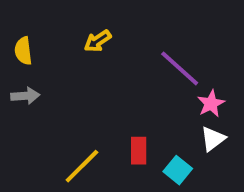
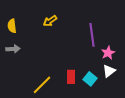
purple line: (180, 68) -> (92, 35), turned 40
cyan square: (178, 170) -> (90, 79), moved

